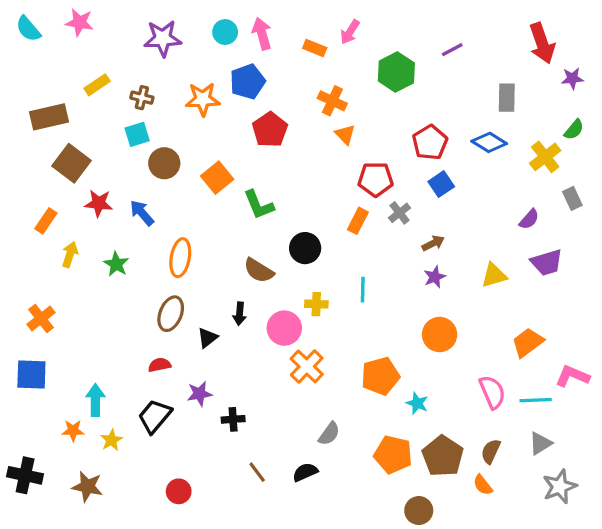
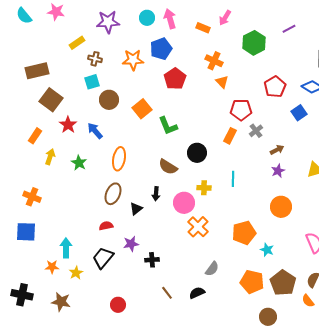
yellow rectangle: (97, 85) -> (77, 43), moved
blue square: (441, 184) -> (299, 113), moved
red star: (99, 203) -> (68, 125), turned 30
orange cross: (41, 318) -> (32, 197), turned -30

